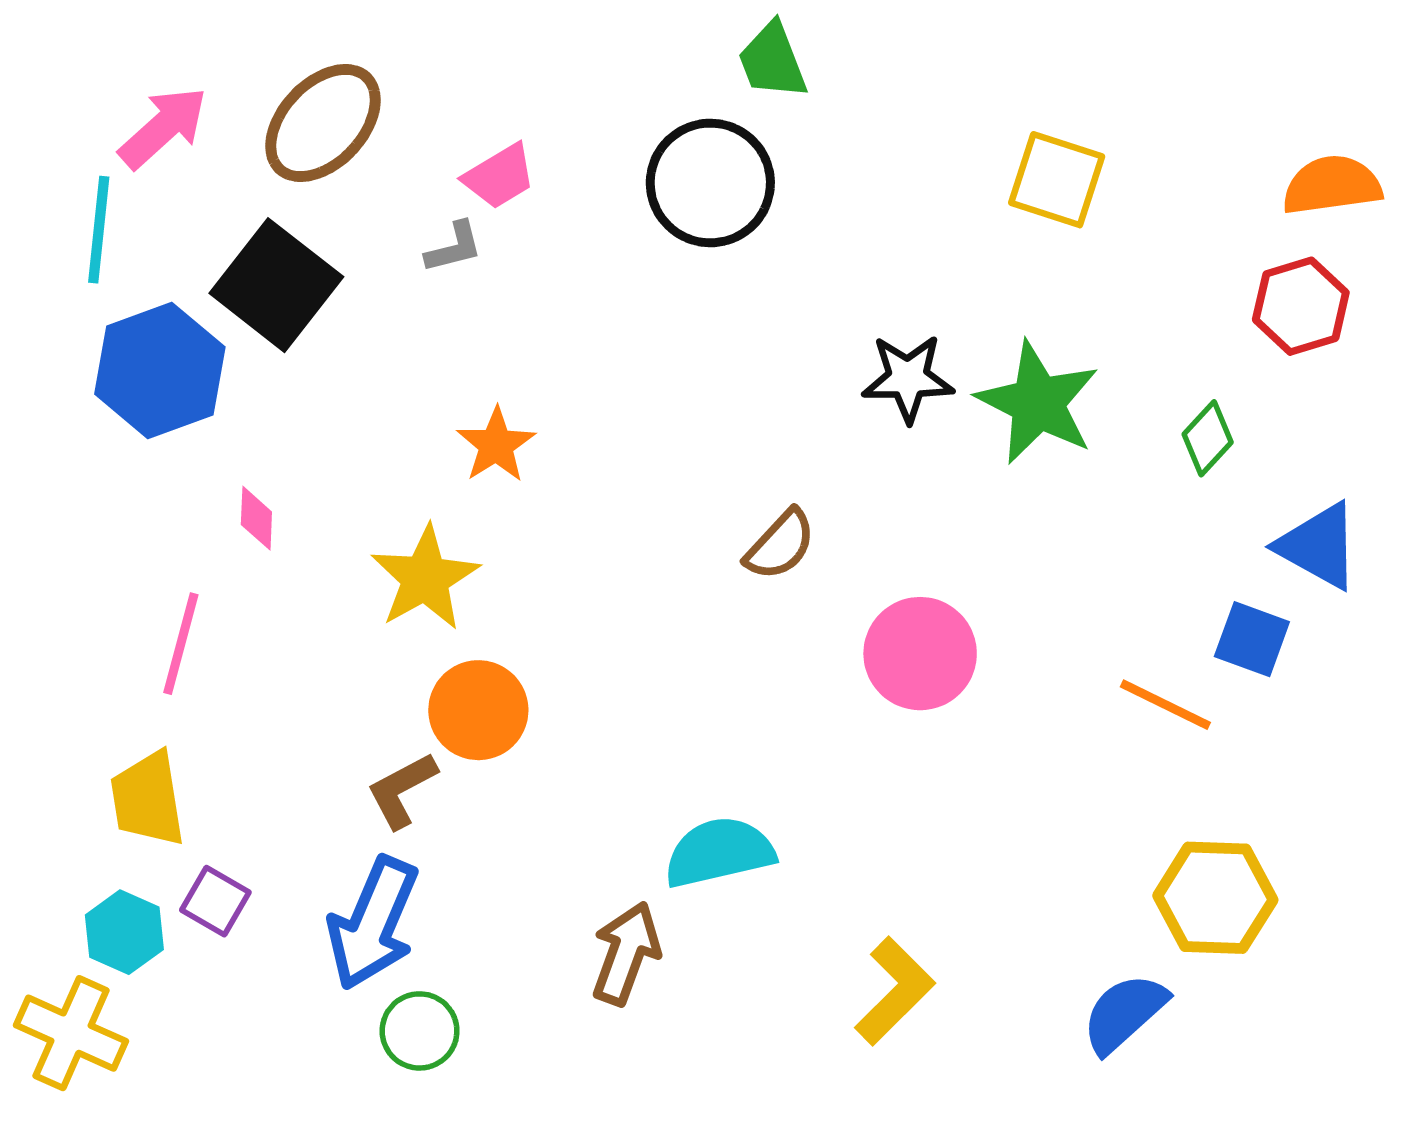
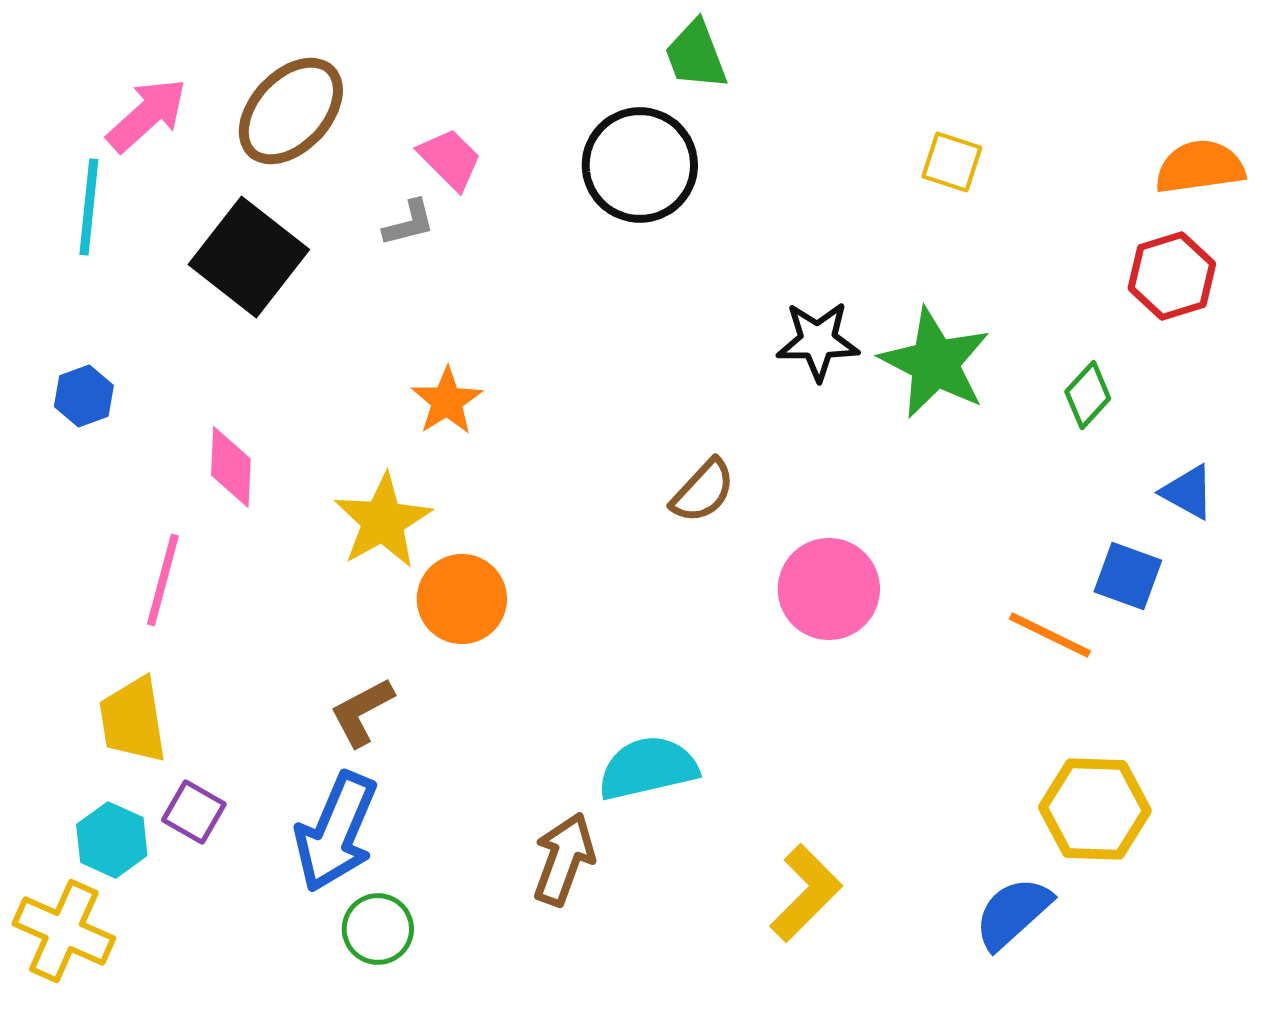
pink trapezoid: (499, 176) -> (450, 159), turned -104
yellow square: (1057, 180) -> (952, 162), size x0.7
blue hexagon: (160, 371) -> (84, 396), moved, size x0.5
pink diamond: (256, 518) -> (231, 467), size x1.4
blue triangle: (1319, 546) -> (1188, 492), size x0.7
orange circle: (478, 710) -> (462, 599), moved

